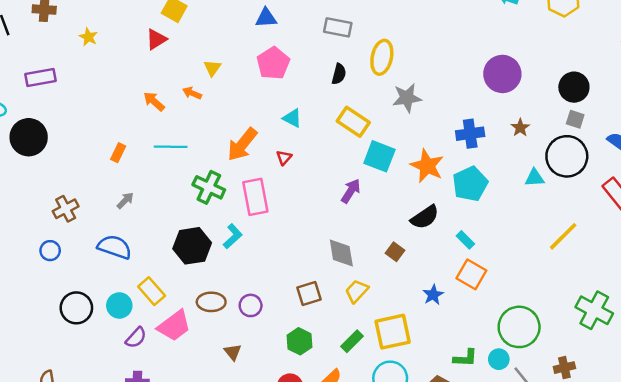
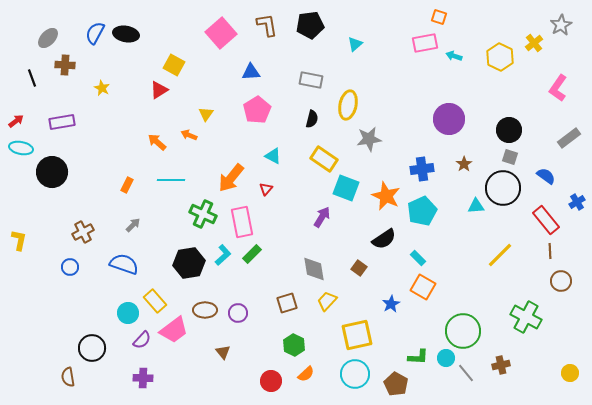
black circle: (76, 308) -> (92, 348), moved
green hexagon: (299, 341) -> (294, 345), moved
green rectangle: (352, 341) -> (252, 254), moved

